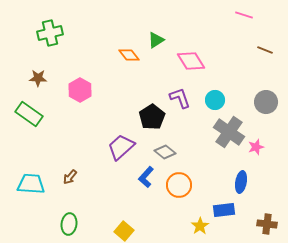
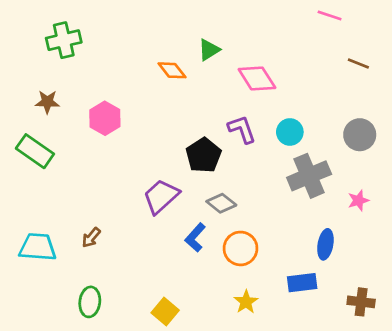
gray cross: (229, 132) -> (309, 176), turned 32
pink star: (256, 147) -> (358, 200), moved
yellow star: (200, 226) -> (246, 302), moved

